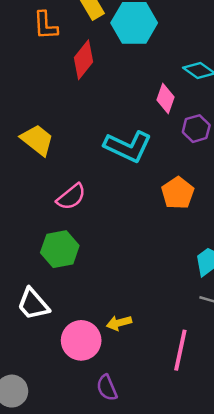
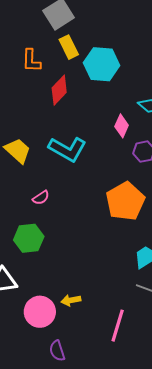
cyan L-shape: (128, 146) -> (67, 149), moved
orange pentagon: (178, 193) -> (125, 201), size x1.5
pink semicircle: (71, 197) -> (41, 198), size x0.7

